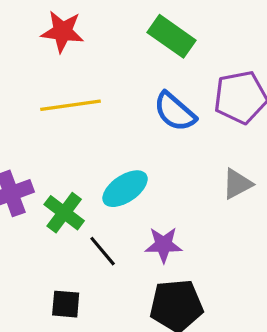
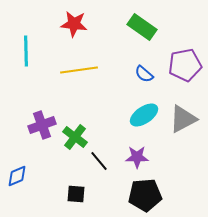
blue semicircle: (175, 112) -> (144, 74), size x0.7
gray triangle: (237, 184) -> (183, 119), size x1.4
cyan ellipse: (125, 189) -> (144, 115), moved

